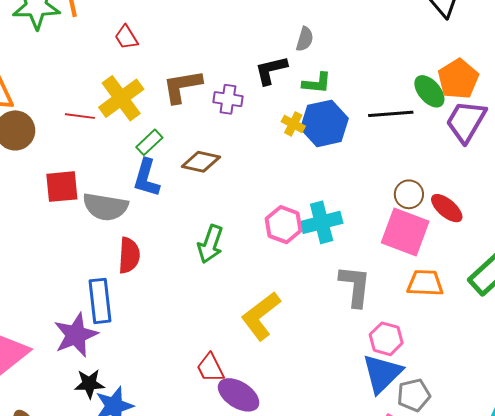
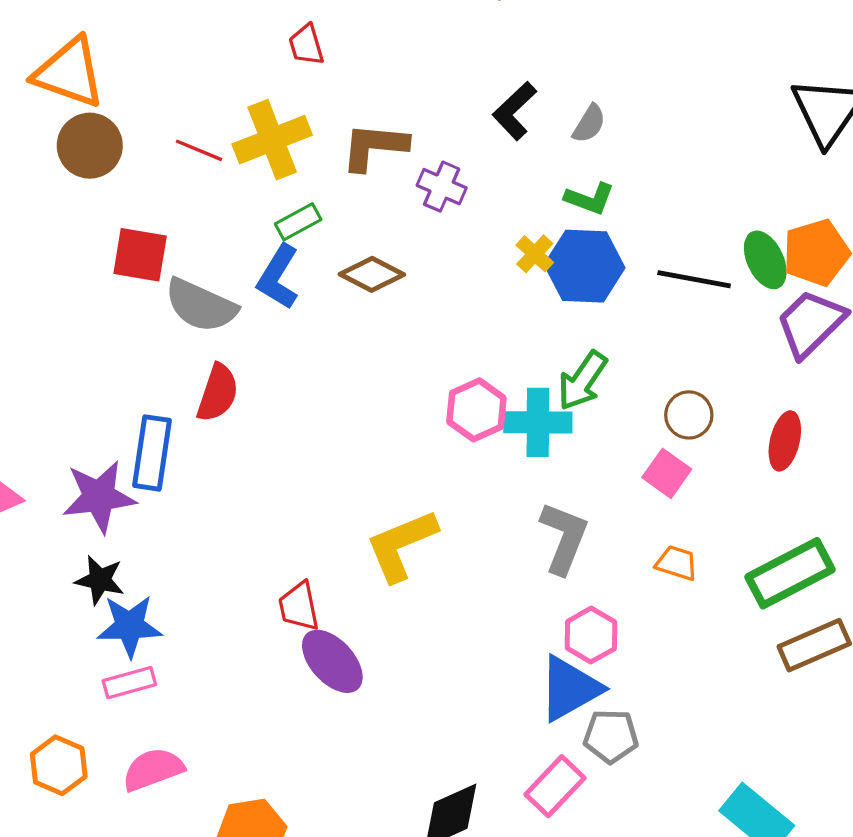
black L-shape: (271, 70) -> (514, 111), moved, turned -45
red ellipse: (447, 208) -> (785, 441), moved, turned 48
pink square: (405, 232) -> (667, 473), size x0.6
green arrow: (210, 244) -> (582, 381), moved
orange trapezoid: (425, 283) -> (677, 563), size x0.7

